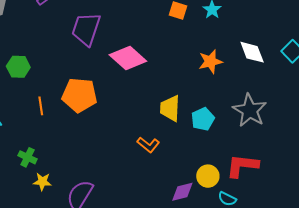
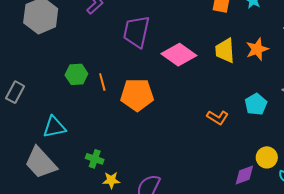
orange line: (41, 106) -> (102, 82), moved
yellow trapezoid: (170, 108) -> (225, 51), moved
orange L-shape: (148, 145) -> (218, 117), moved

